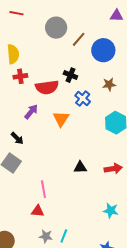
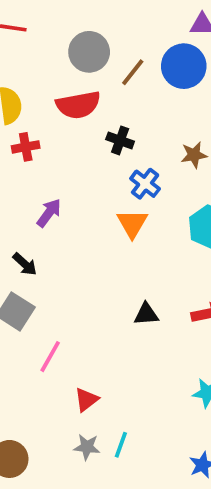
blue circle: (103, 50) -> (184, 66), moved
red semicircle: (47, 87) -> (78, 105), moved
orange triangle: (61, 119) -> (132, 223), moved
pink line: (43, 189) -> (50, 357), moved, turned 42
red triangle: (38, 211) -> (86, 400), moved, turned -40

